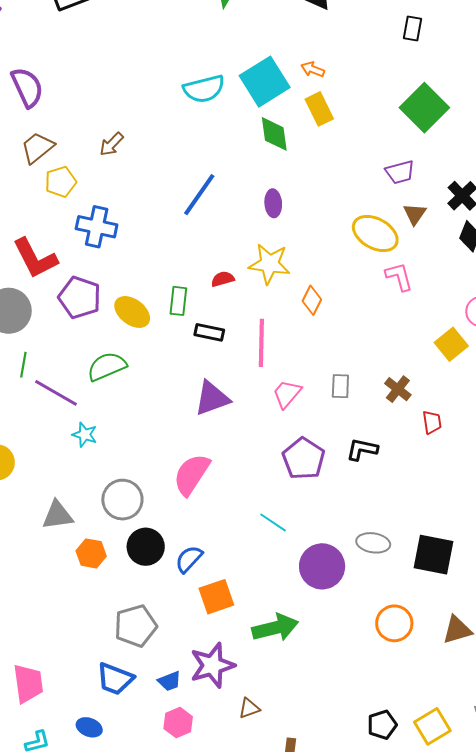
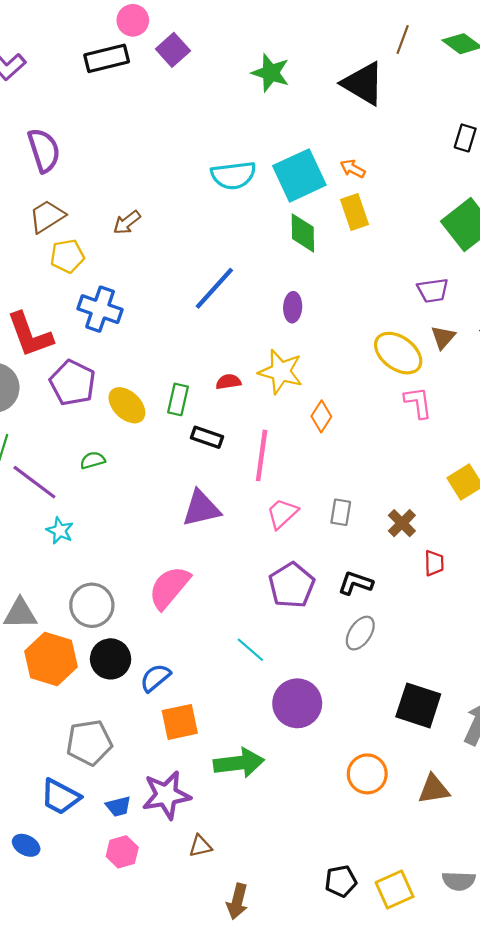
green semicircle: (107, 366) -> (93, 460), size x0.6
gray ellipse: (373, 543) -> (360, 633), moved, turned -72
orange hexagon: (91, 553) -> (51, 659), size x1.6

